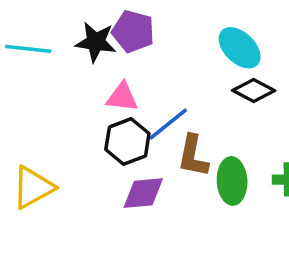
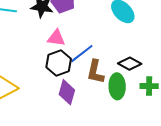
black diamond: (254, 90) -> (130, 64), moved
purple diamond: (143, 193) -> (67, 92), turned -70

